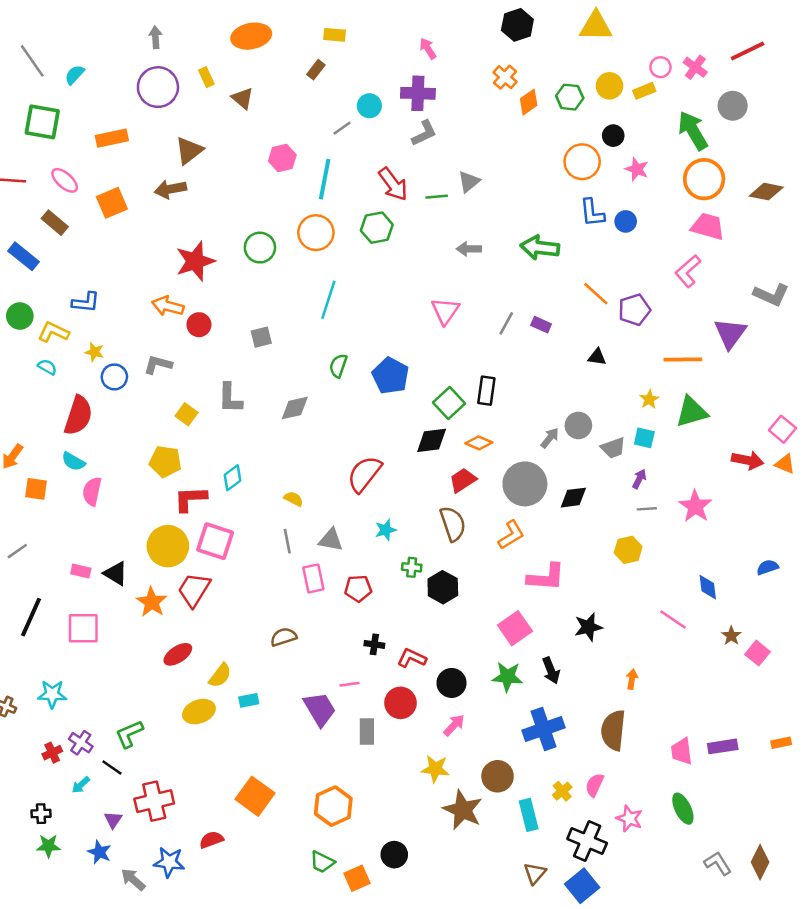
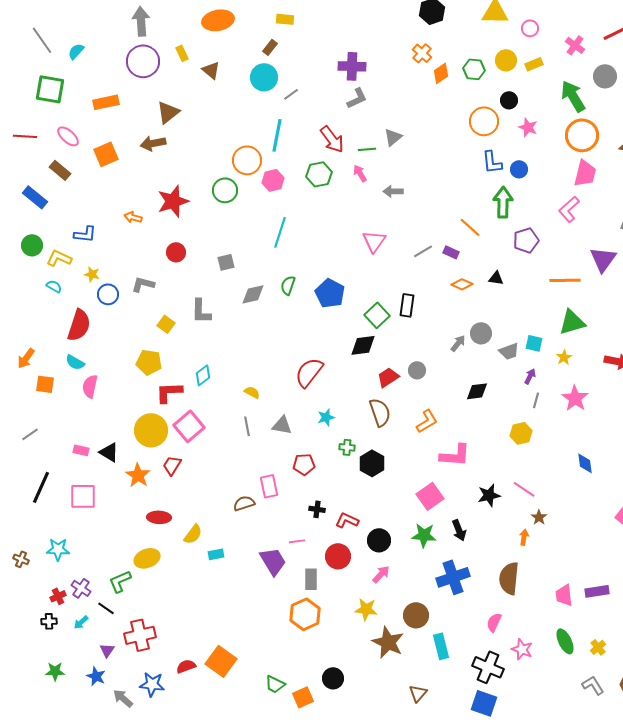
gray arrow: (155, 37) -> (141, 21), size x1.6
pink arrow: (428, 49) -> (360, 173), moved
pink circle: (660, 67) -> (530, 28), moved
cyan circle: (369, 106) -> (264, 77), moved, size x1.4
pink hexagon: (282, 158) -> (273, 180), moved
pink trapezoid: (708, 226) -> (585, 173), turned 88
orange circle: (316, 233) -> (247, 160), moved
green arrow: (540, 248) -> (503, 202), moved, turned 84
orange line: (596, 294) -> (470, 227), moved
orange arrow: (168, 306) -> (133, 217), moved, size x0.7
gray line: (506, 323) -> (423, 251), turned 30
yellow star: (649, 399) -> (564, 357), moved
gray diamond: (295, 408) -> (253, 294), moved
orange diamond: (479, 443) -> (462, 284), moved
gray circle: (525, 484) -> (417, 370), moved, size x0.5
gray line: (647, 509) -> (536, 400), turned -70
pink square: (215, 541) -> (189, 426), turned 32
pink rectangle: (313, 578) -> (269, 486), moved
red trapezoid: (194, 590) -> (172, 465), size x0.7
pink line: (673, 620) -> (524, 489), moved
brown star: (731, 636) -> (539, 517), moved
red ellipse: (178, 654) -> (159, 517), turned 35
yellow ellipse: (199, 712) -> (147, 558), moved
yellow cross: (562, 791) -> (598, 647), moved
orange square: (255, 796) -> (221, 661), moved
orange hexagon: (333, 806) -> (305, 614), moved
black cross: (41, 814) -> (49, 621), moved
brown triangle: (535, 873) -> (418, 693), moved
blue square: (582, 886) -> (484, 703), turned -32

